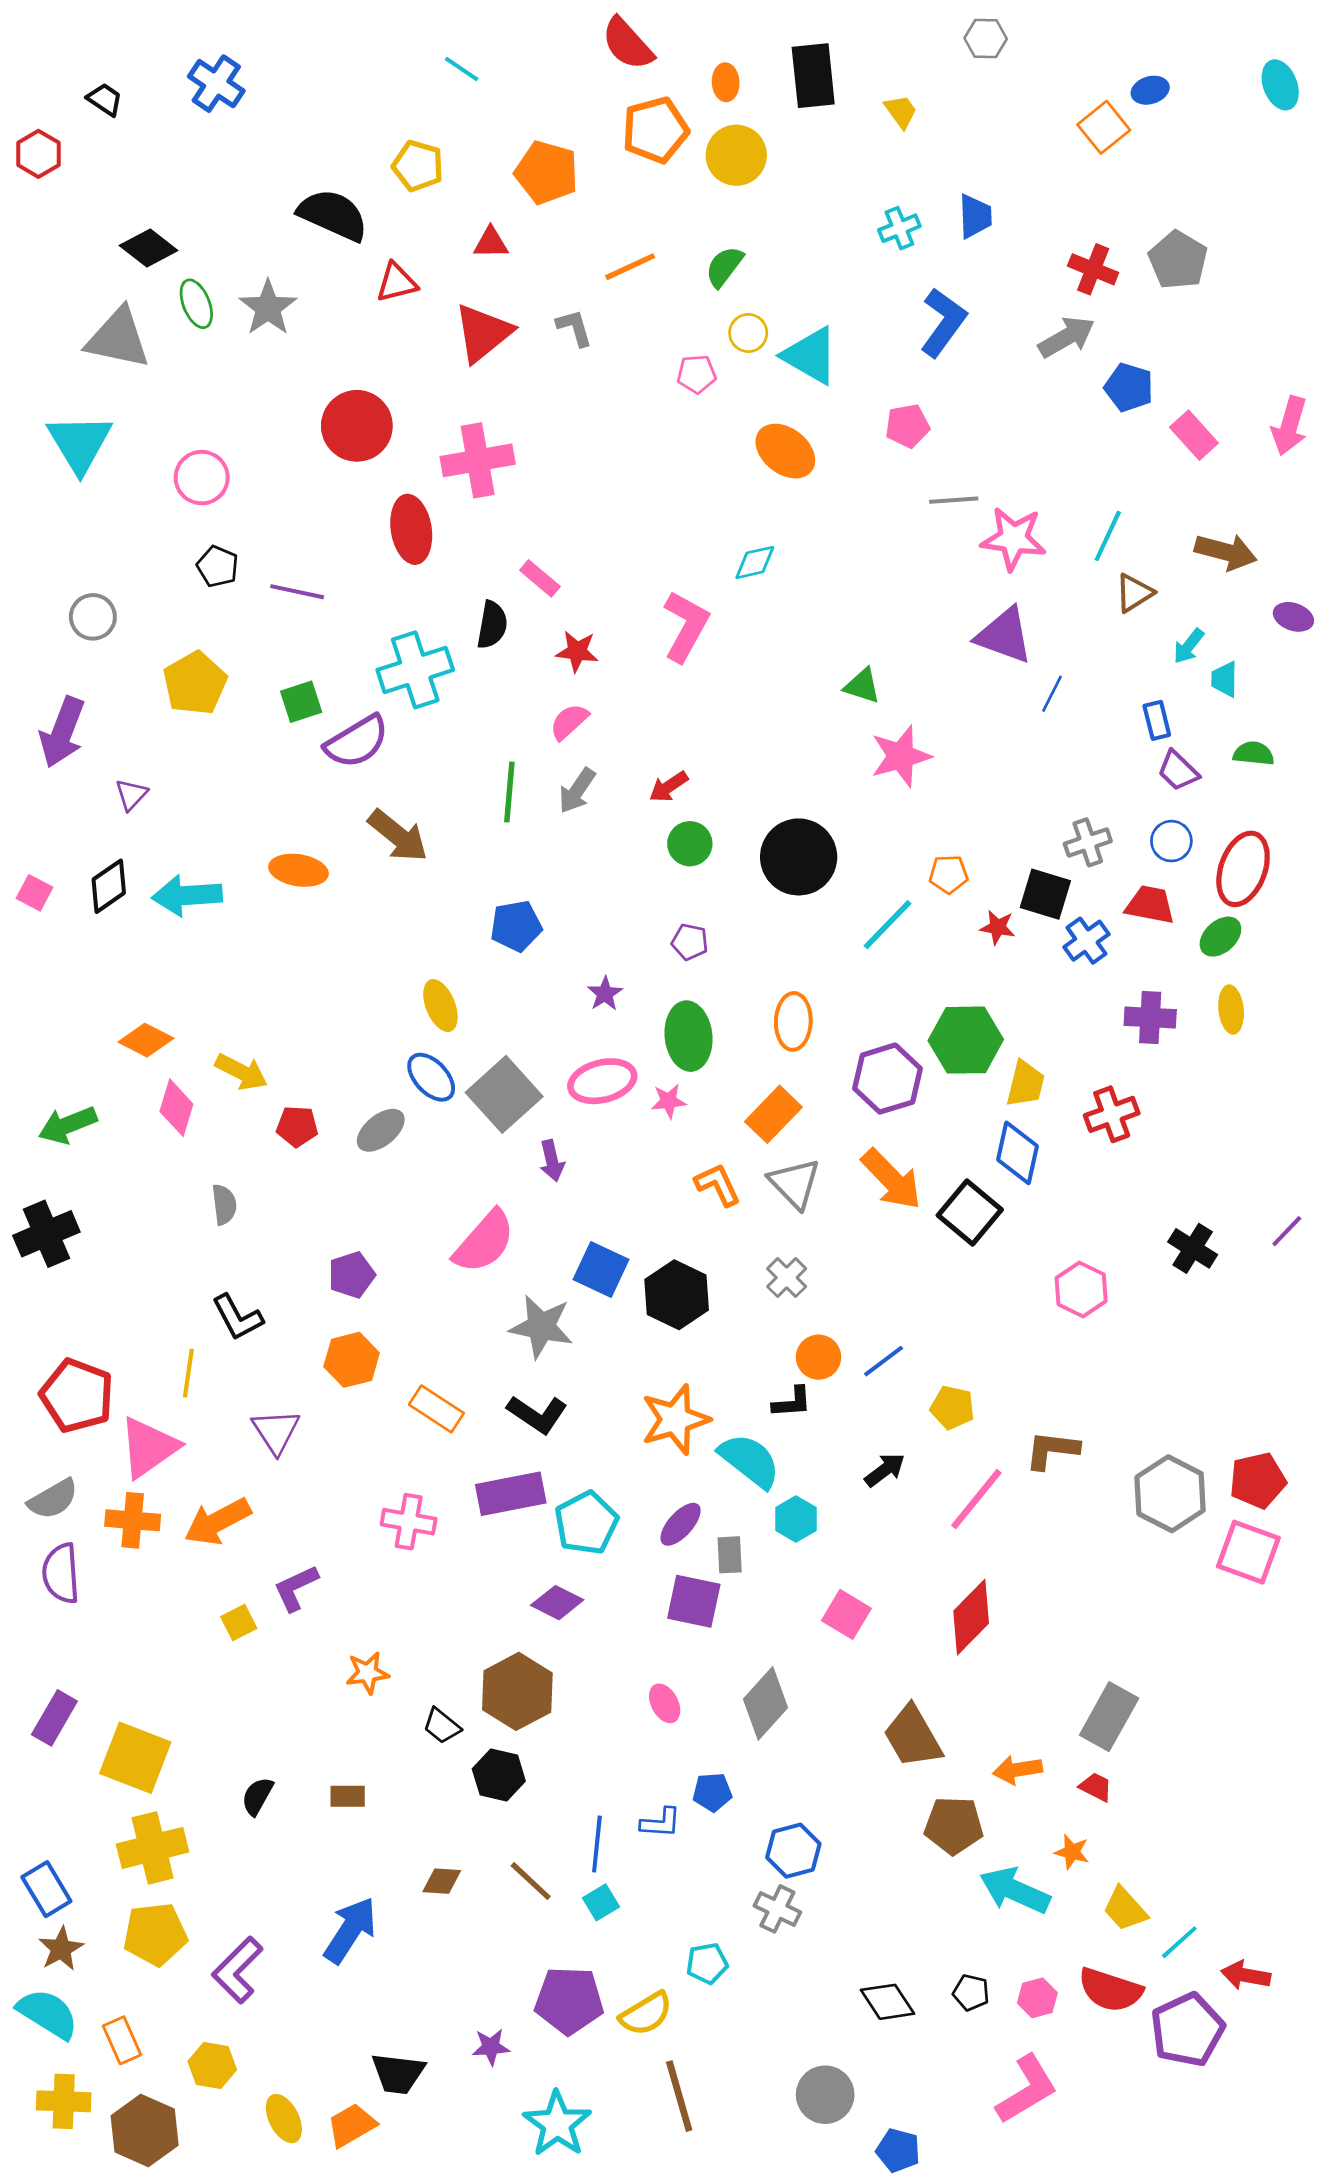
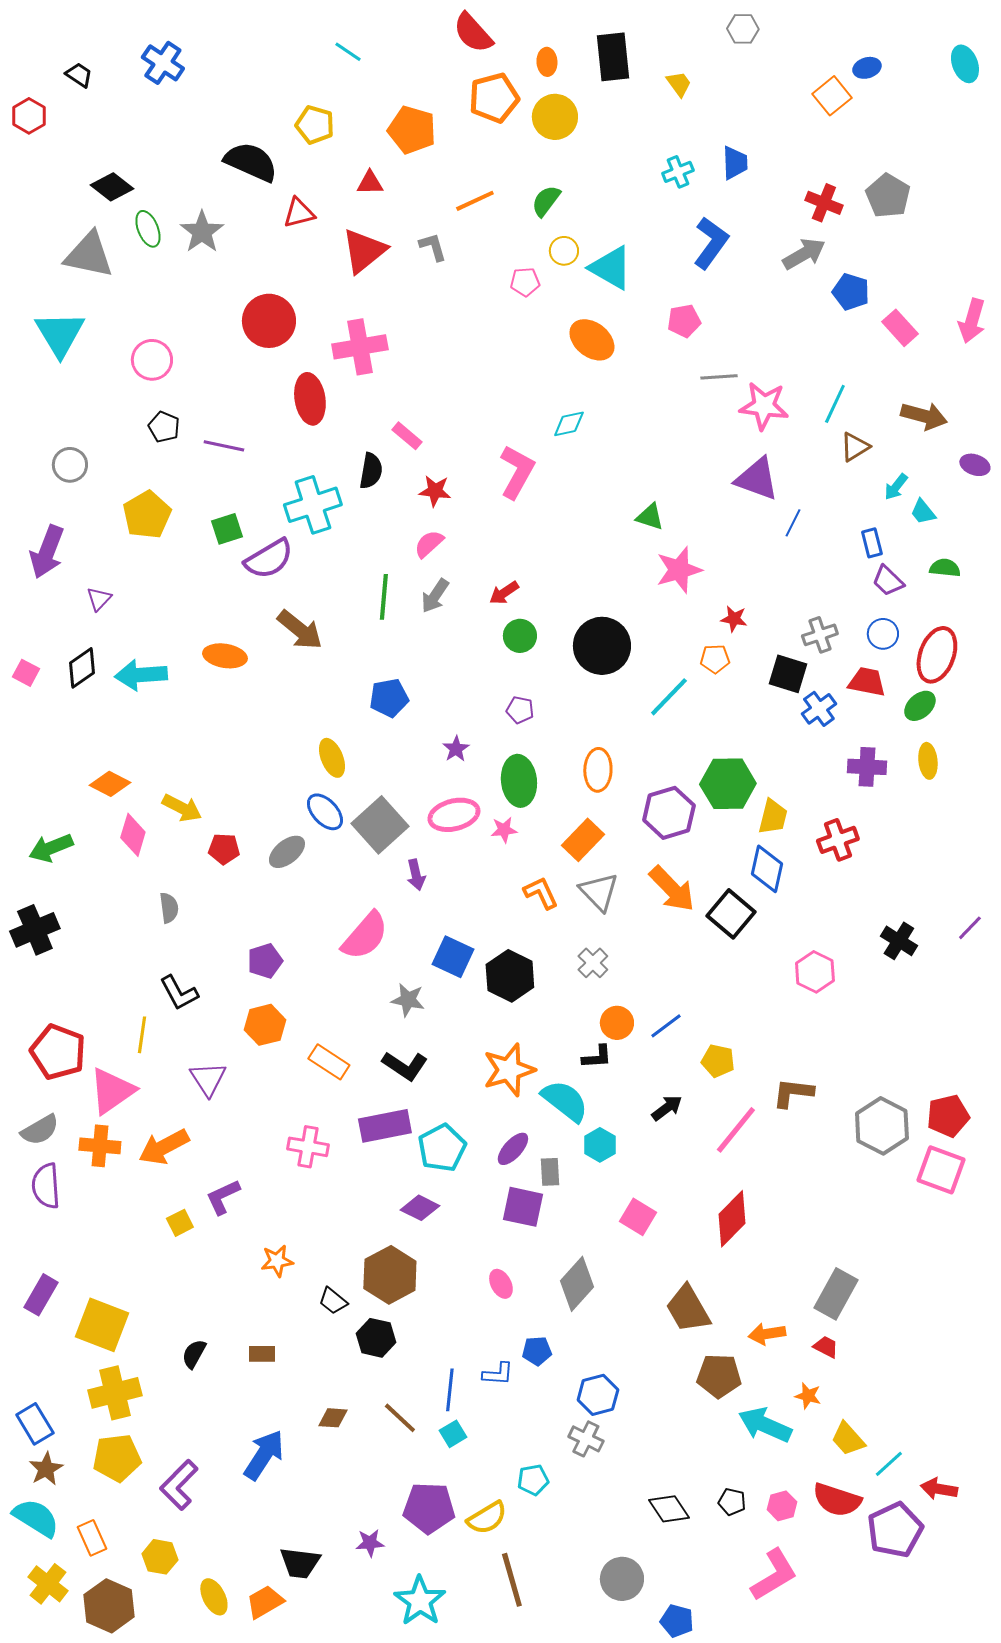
cyan trapezoid: (1224, 679) -> (923, 512), turned -40
red star: (998, 927) -> (734, 619), moved
gray star: (541, 1327) -> (408, 1000), size x0.7
yellow cross: (64, 2101) -> (48, 1584), turned 36

